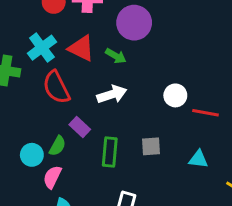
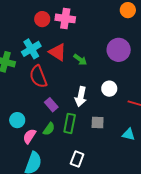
purple circle: (134, 23) -> (119, 50), moved
white arrow: (112, 94) -> (81, 97), moved, turned 114
white circle: (175, 95) -> (109, 89), moved
green semicircle: (57, 146) -> (49, 129), moved

